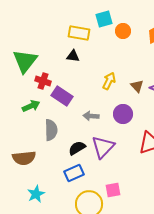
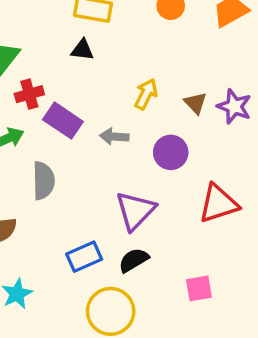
red cross: (43, 81) -> (29, 94), turned -35
gray arrow: (91, 116) -> (114, 136), moved
black semicircle: (77, 148) -> (134, 260), moved
pink square: (113, 190) -> (199, 288), moved

